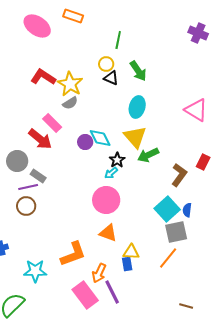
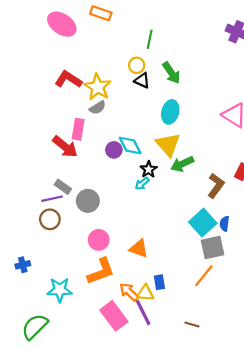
pink rectangle: (52, 123) -> (78, 129), turned 54
gray circle: (17, 161) -> (88, 201), moved
pink circle: (106, 200) -> (99, 240), moved, size x0.7
yellow triangle: (131, 252) -> (145, 293), moved
orange arrow: (99, 273) -> (129, 292), turned 108
brown line: (186, 306) -> (192, 324), moved

